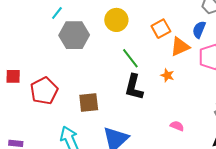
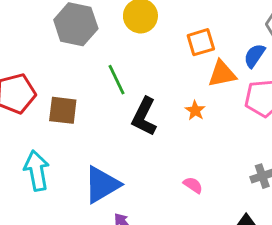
green line: (130, 58) -> (117, 80), moved
brown square: (89, 102) -> (63, 110), moved

